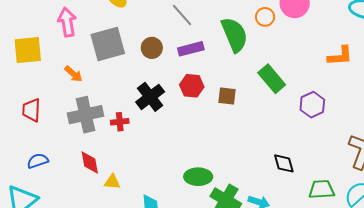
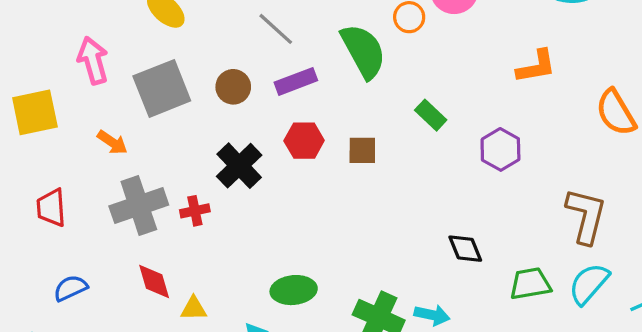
green rectangle: (272, 79) -> (431, 115), size x0.7
green ellipse: (198, 177) -> (294, 290), moved

